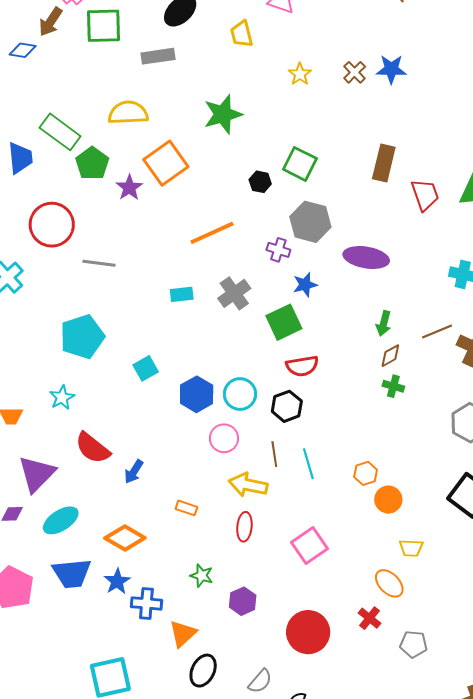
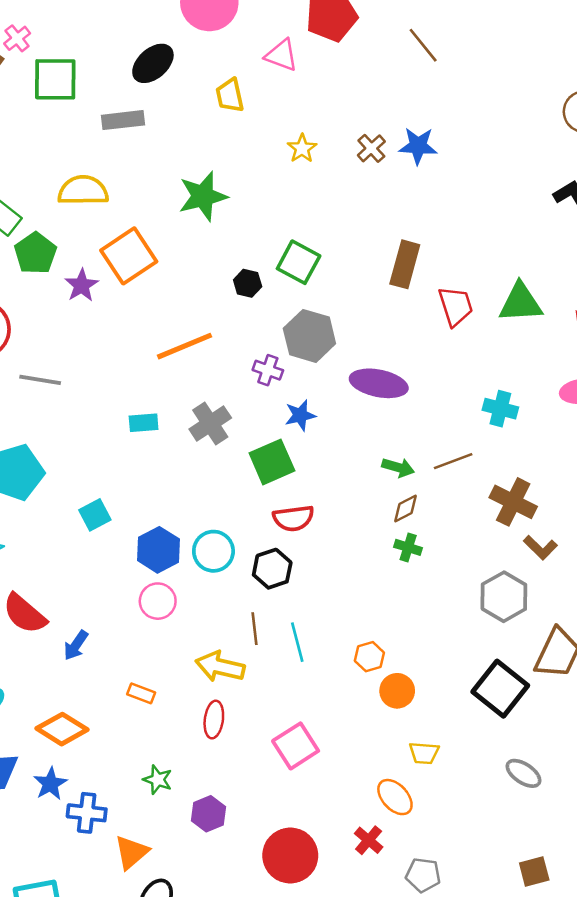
green arrow: (384, 323) -> (398, 467), turned -90
brown line: (437, 332) -> (453, 461), moved
pink circle: (224, 438) -> (158, 601), moved

